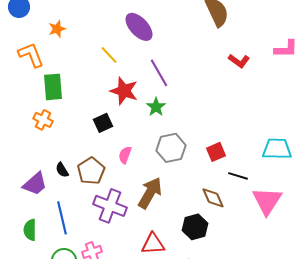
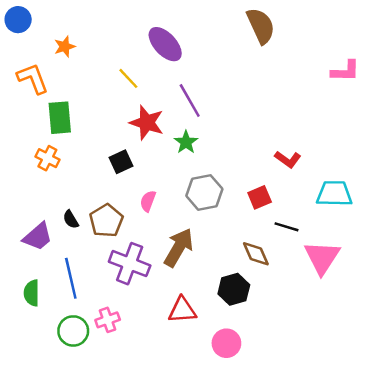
red L-shape: (239, 61) -> (288, 159), moved

